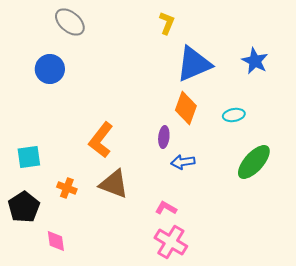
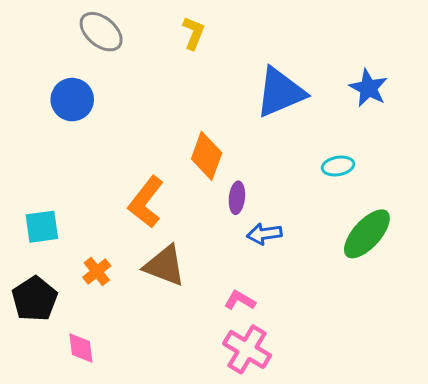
yellow L-shape: (167, 23) -> (194, 33), moved
orange diamond: (186, 108) -> (207, 156), moved
orange cross: (67, 188) -> (97, 271), turned 30

